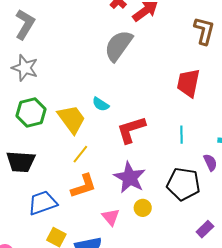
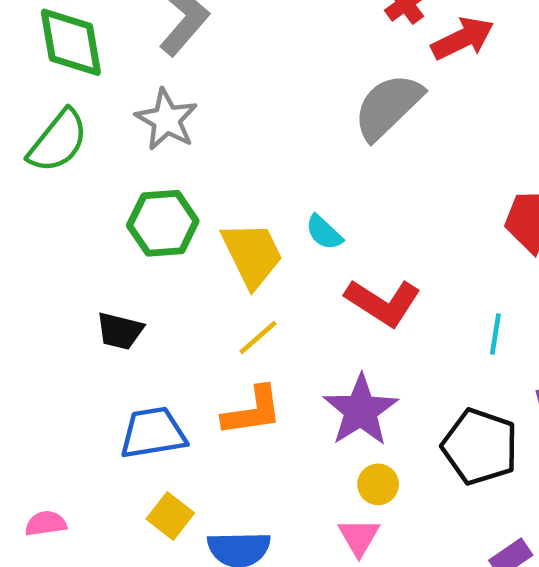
red L-shape: (131, 130) -> (383, 302), turned -140
black trapezoid: (21, 162) -> (120, 331), size x0.7
pink triangle: (111, 217) -> (359, 537), moved

